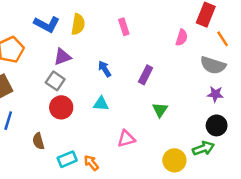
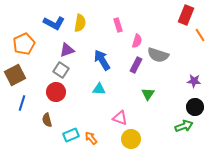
pink semicircle: (182, 38) -> (137, 41), moved
gray semicircle: (213, 65) -> (158, 55), moved
blue arrow: (105, 69) -> (102, 60), size x1.5
red circle: (61, 107) -> (56, 92), moved
pink triangle: (126, 139) -> (120, 118), turned 35
yellow circle: (174, 160) -> (131, 139), moved

